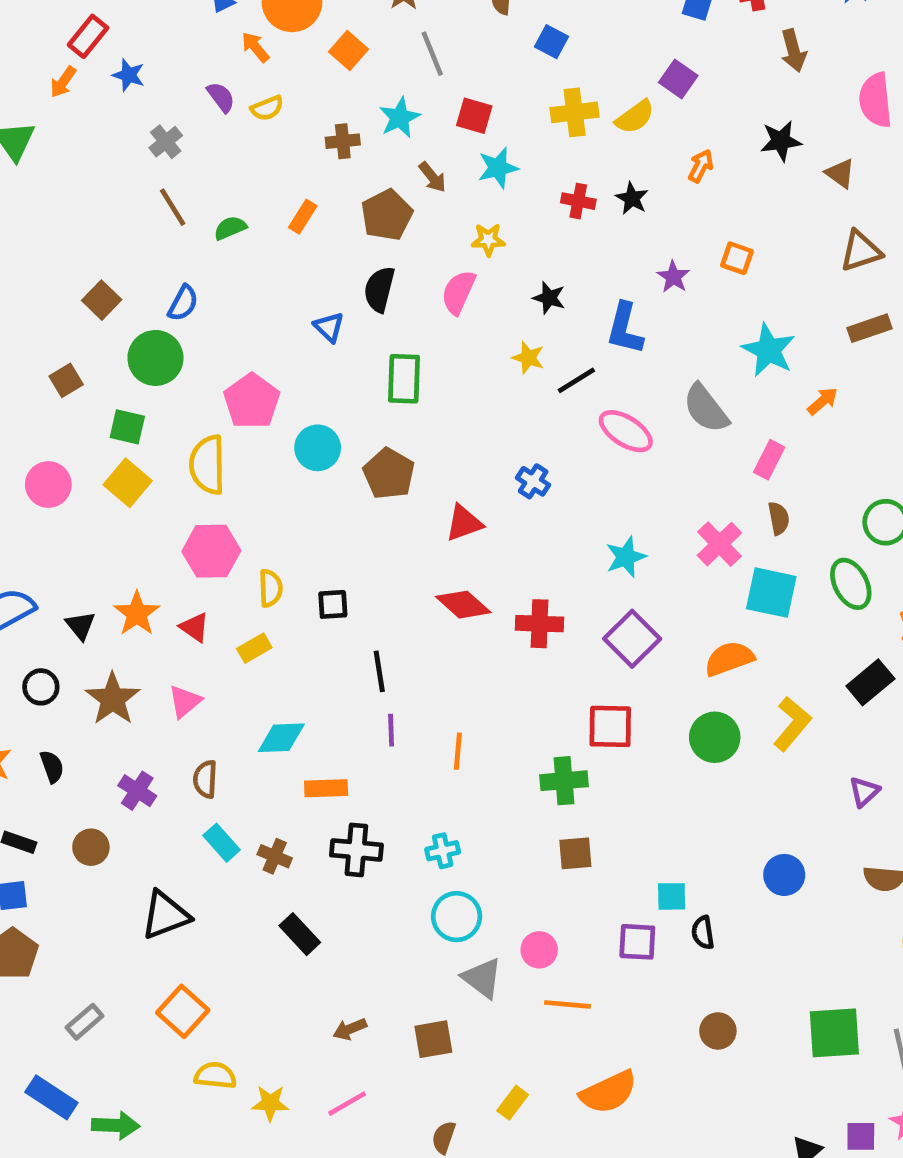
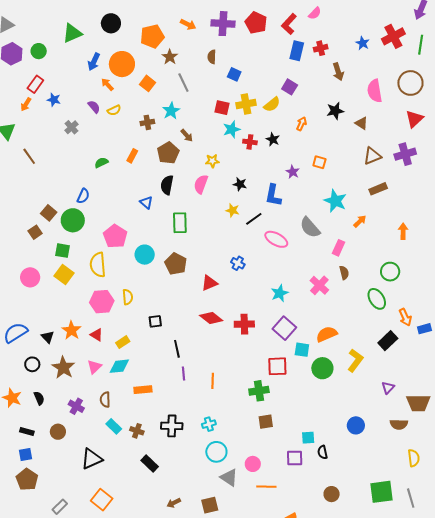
red square: (474, 116) -> (222, 108), moved
cyan star: (498, 168) -> (232, 129), moved
brown line: (173, 207) -> (29, 156), moved
brown square: (102, 300) -> (49, 213), moved
yellow semicircle: (271, 588) -> (128, 297), moved
cyan square: (771, 593) -> (302, 350), moved, size x0.7
cyan diamond: (281, 738) -> (119, 366), moved
orange rectangle: (326, 788) -> (143, 390), moved

